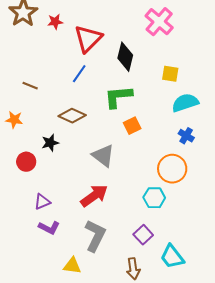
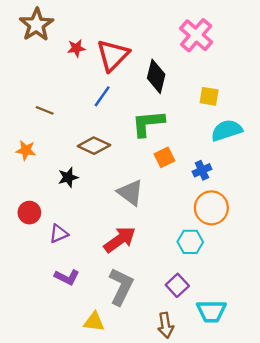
red star: (55, 22) -> (76, 48), moved
blue cross: (186, 136) -> (202, 170), moved, turned 35
red circle: (26, 162) -> (29, 213), moved
purple triangle: (42, 202) -> (59, 234), moved
cyan trapezoid: (172, 257) -> (211, 311), turned -52

